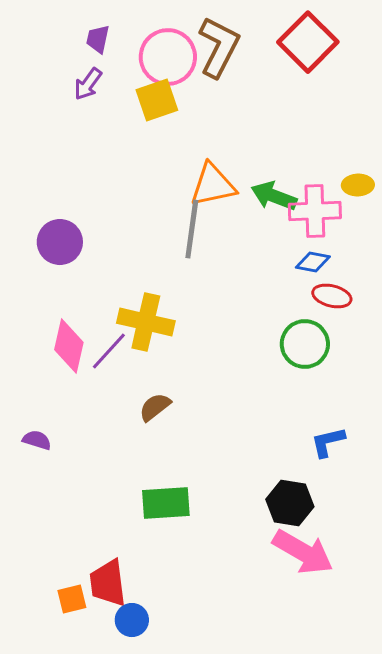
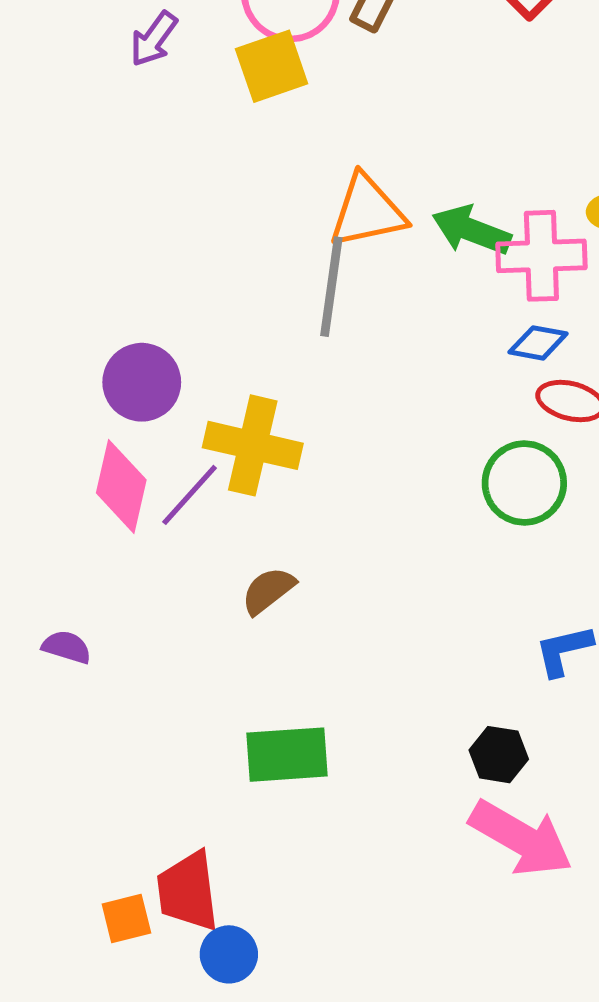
purple circle: (60, 242) -> (142, 382), moved
black hexagon: (290, 503) -> (499, 755), size x0.7

